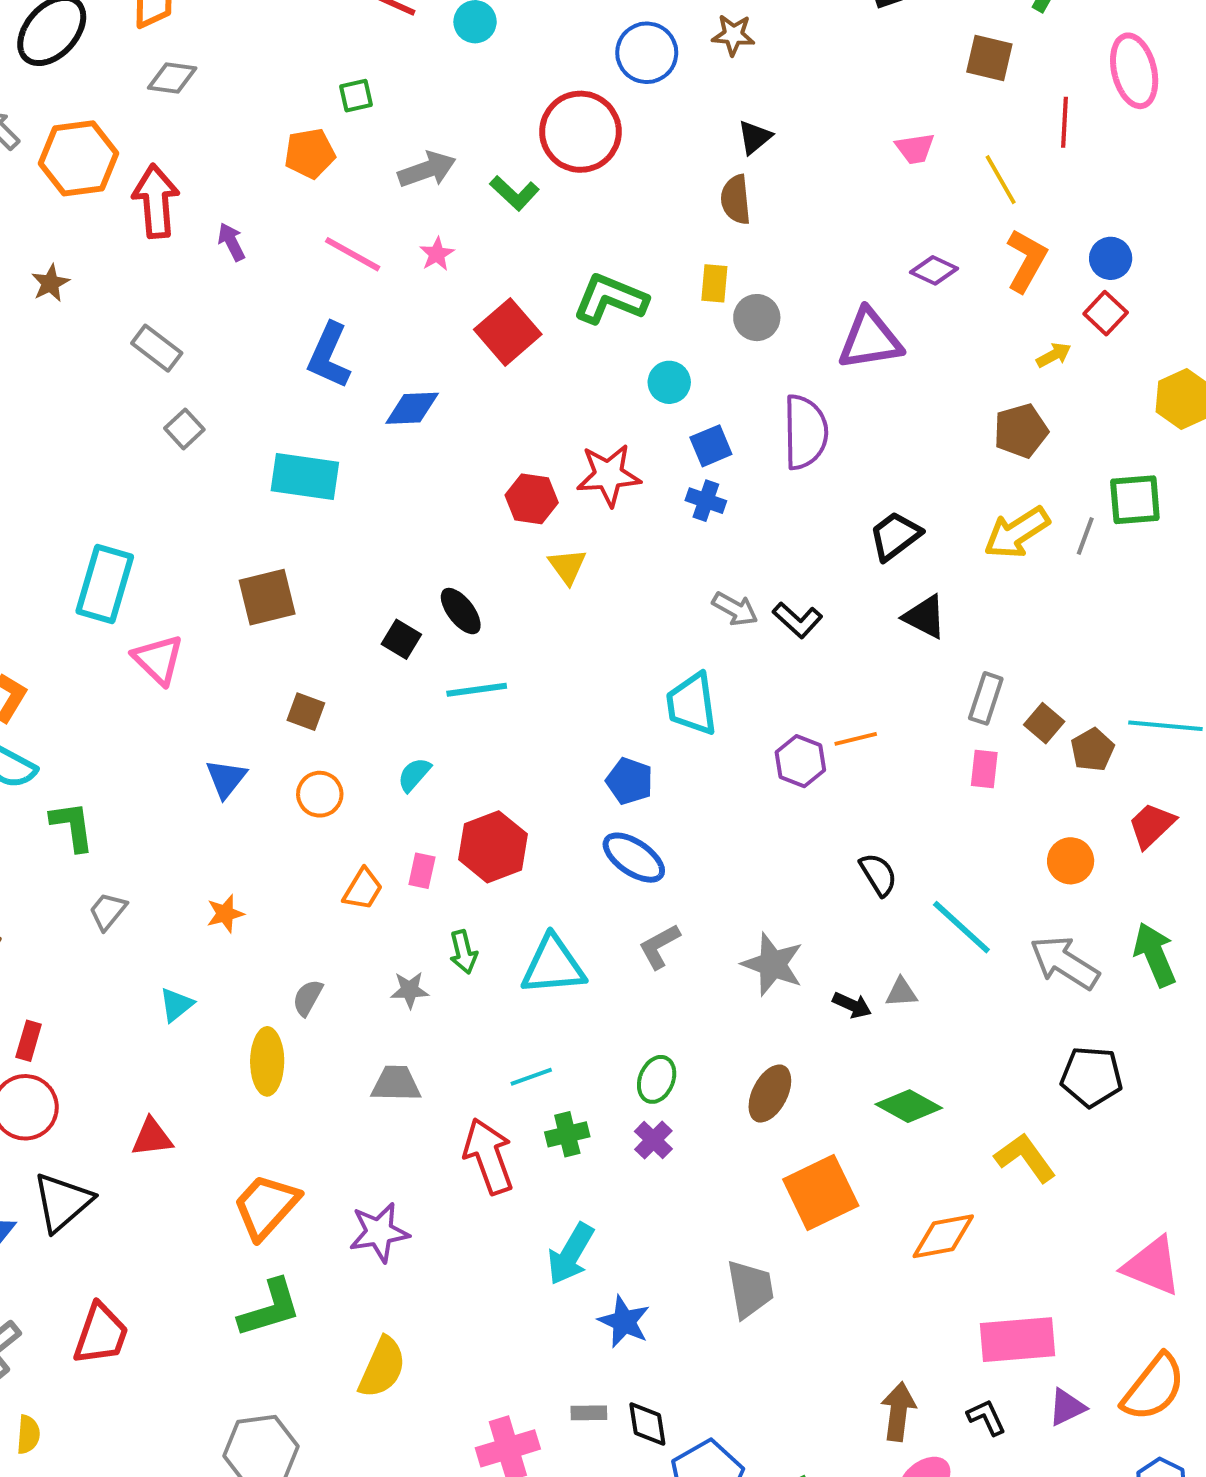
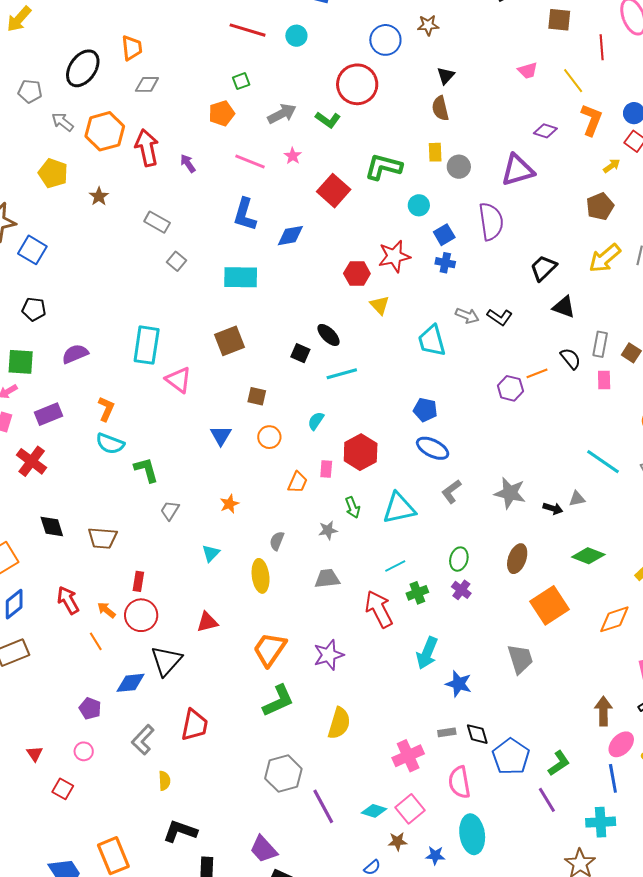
cyan trapezoid: (692, 704) -> (432, 341), moved
black semicircle: (878, 874) -> (571, 359), moved

